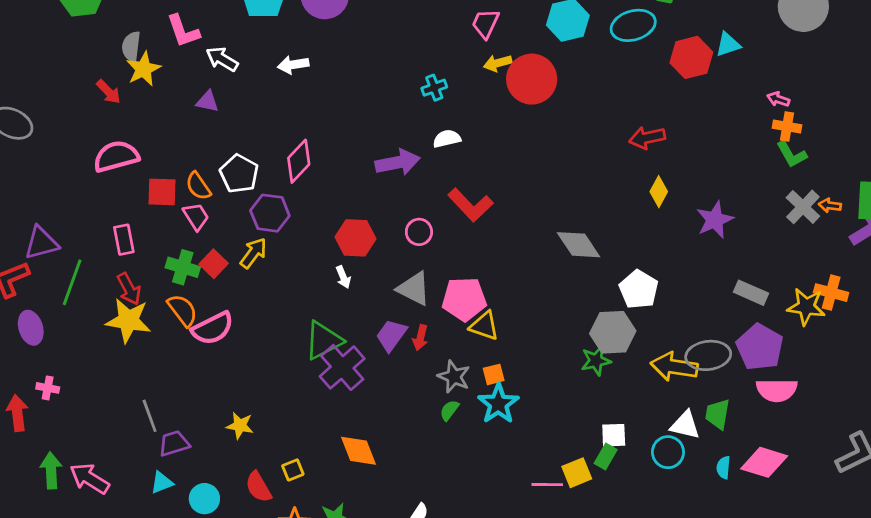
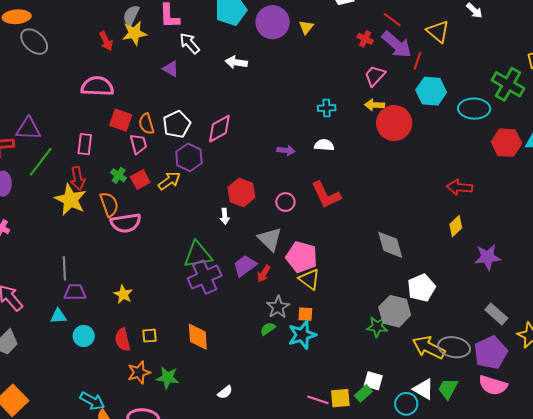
purple arrow: (398, 162) -> (286, 151), size x0.6
green cross: (183, 267) -> (119, 175), size x0.7

